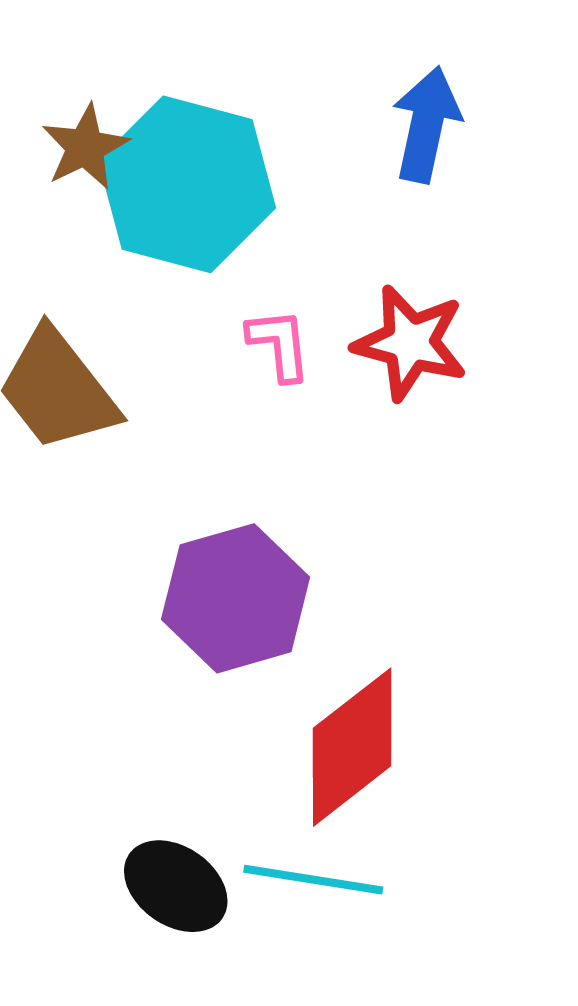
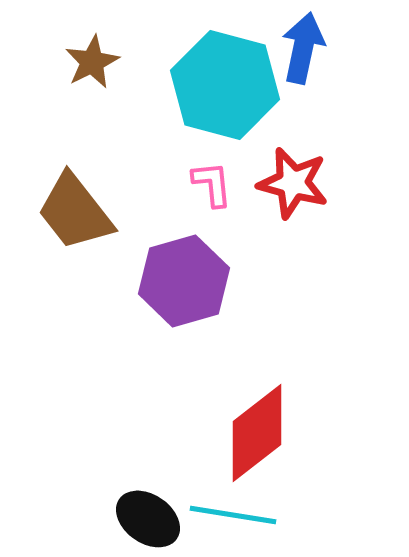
cyan hexagon: (187, 184) -> (225, 85), moved
purple hexagon: (236, 598) -> (184, 281), moved

